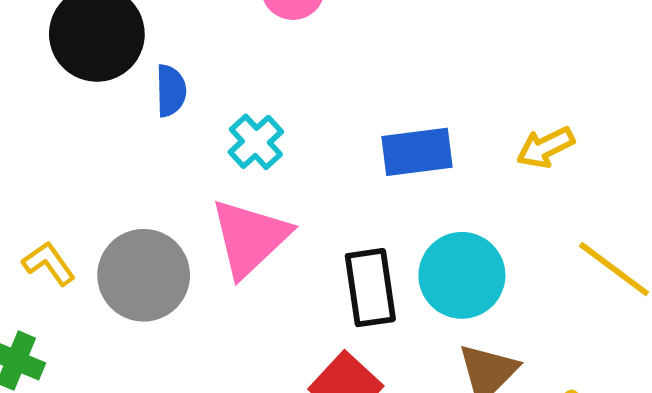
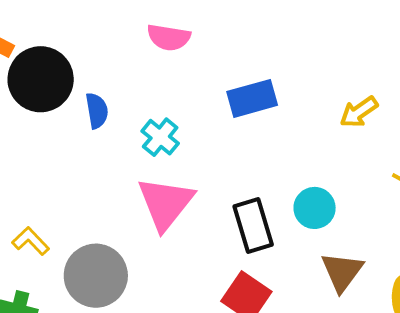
blue rectangle: (417, 152) -> (252, 98), moved
gray circle: (144, 275) -> (96, 276), moved
cyan circle: (462, 275) -> (315, 208), size x0.7

